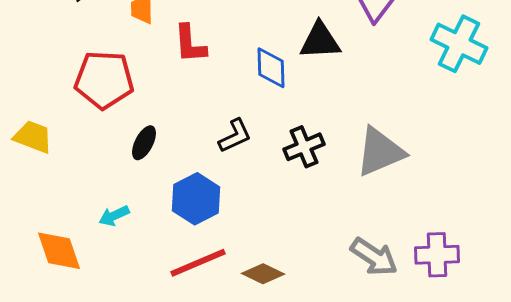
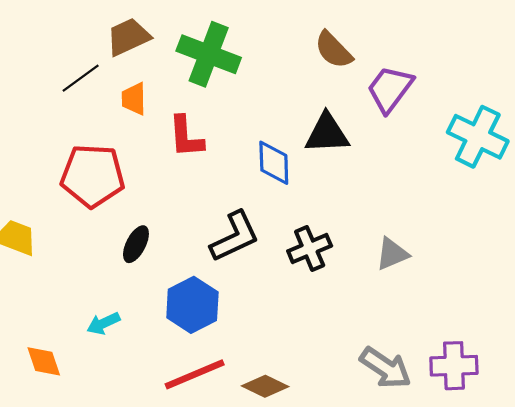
black L-shape: (235, 136) -> (235, 237), size x1.4
gray triangle: (380, 152) -> (392, 254), size x0.6
orange diamond: (59, 251) -> (44, 361), size x0.7

